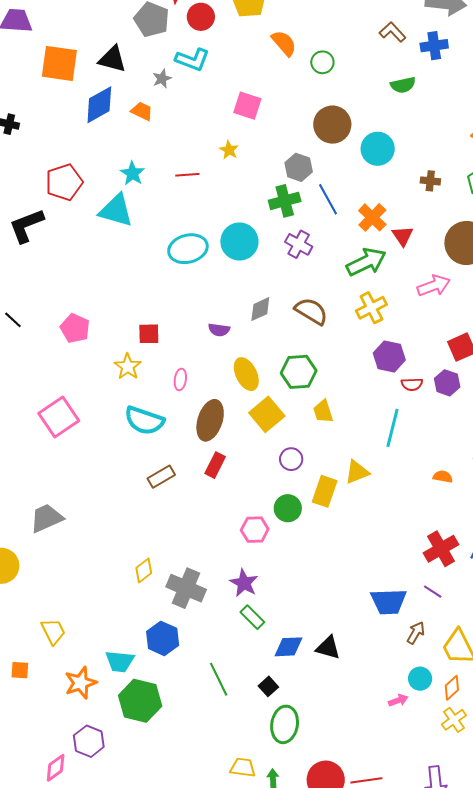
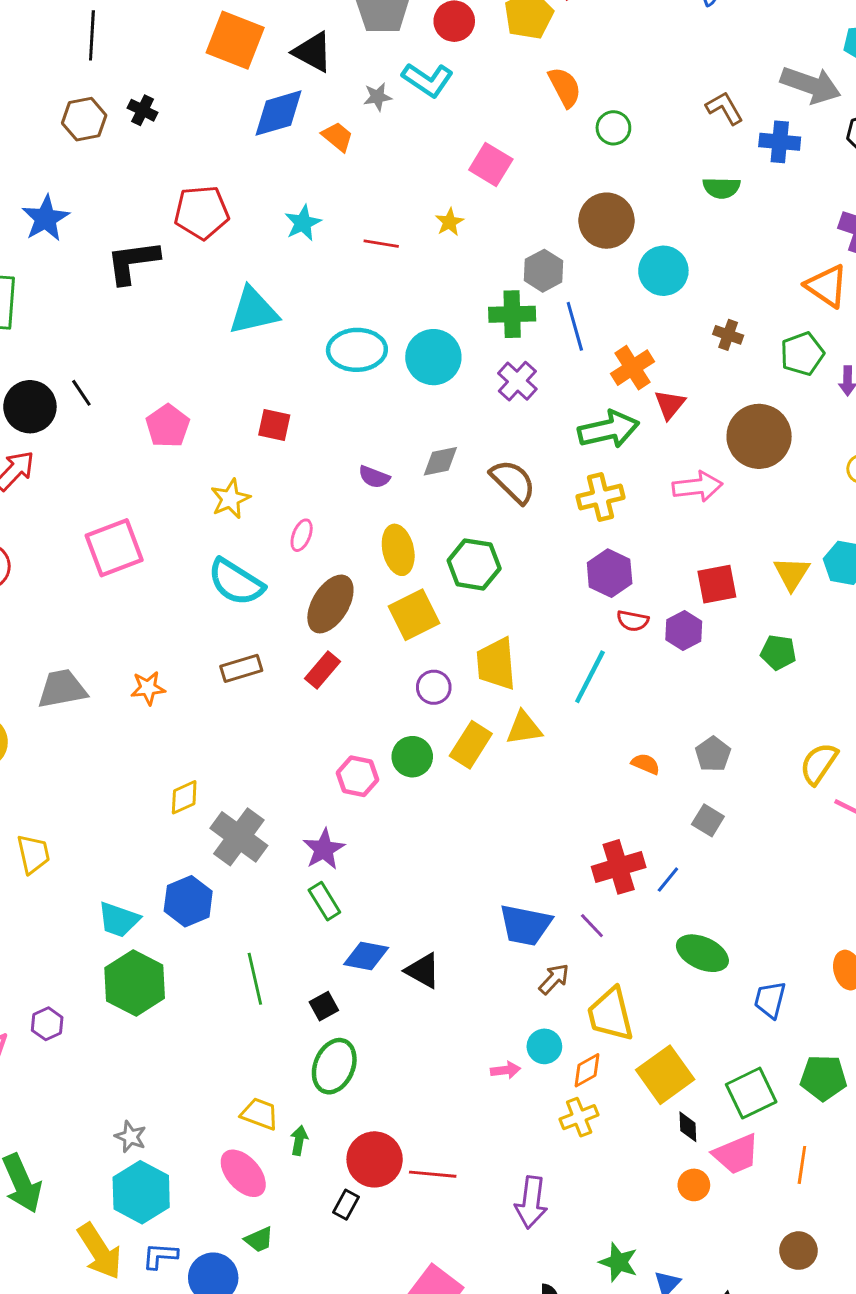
cyan triangle: (116, 210) -> (253, 311), moved, turned -42
red square: (149, 334) -> (274, 425), moved
yellow trapezoid: (323, 412) -> (496, 664), moved, size x1.5
orange star: (81, 683) -> (148, 688), moved, size x0.7
purple hexagon: (89, 741) -> (47, 1024), size x0.7

